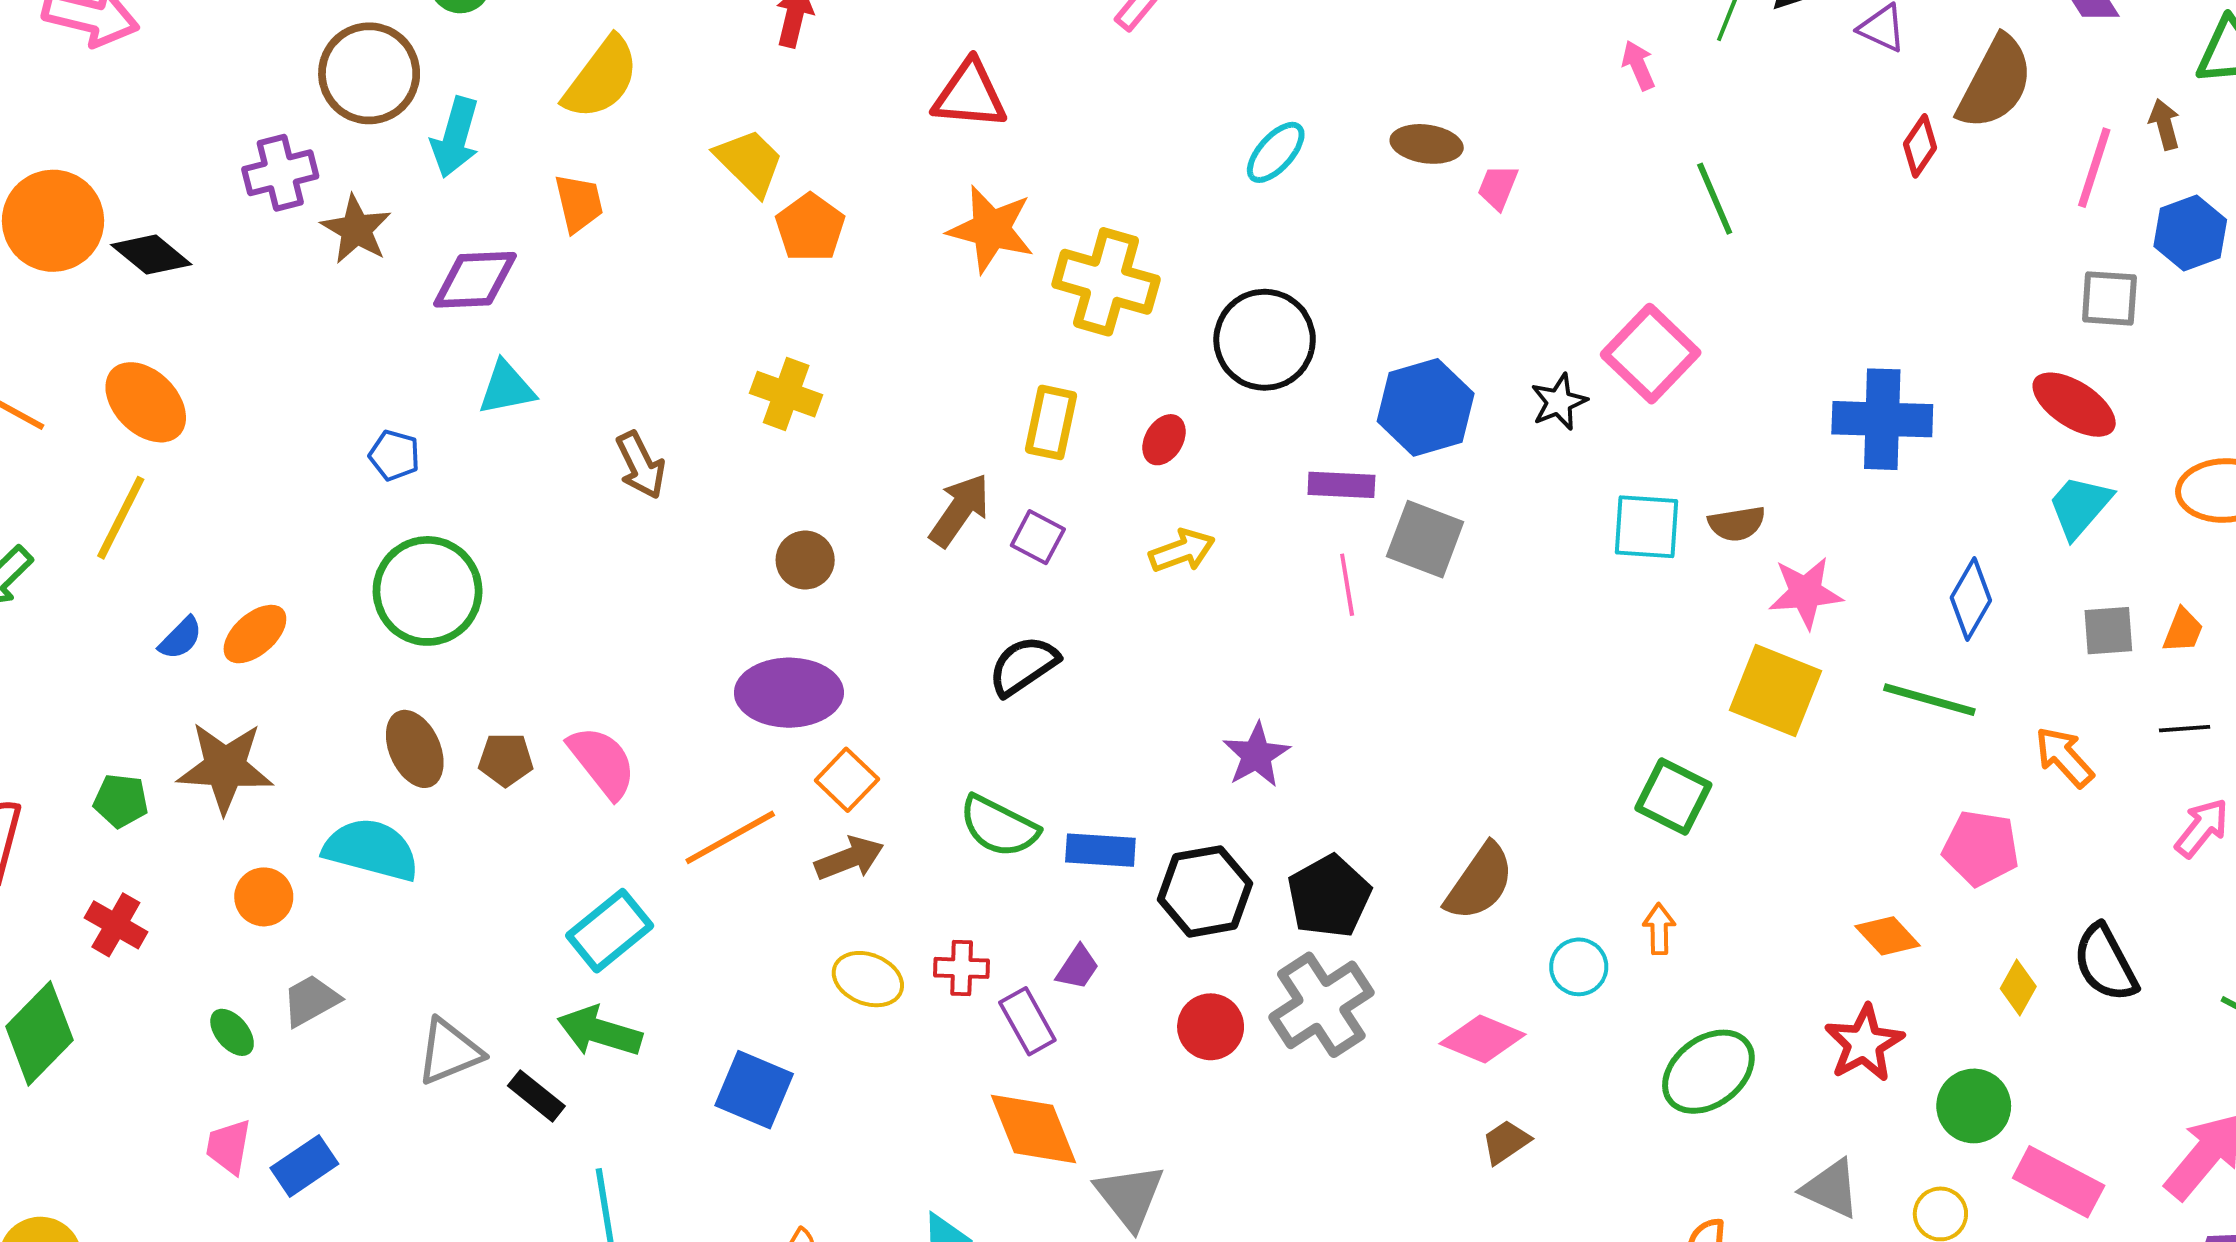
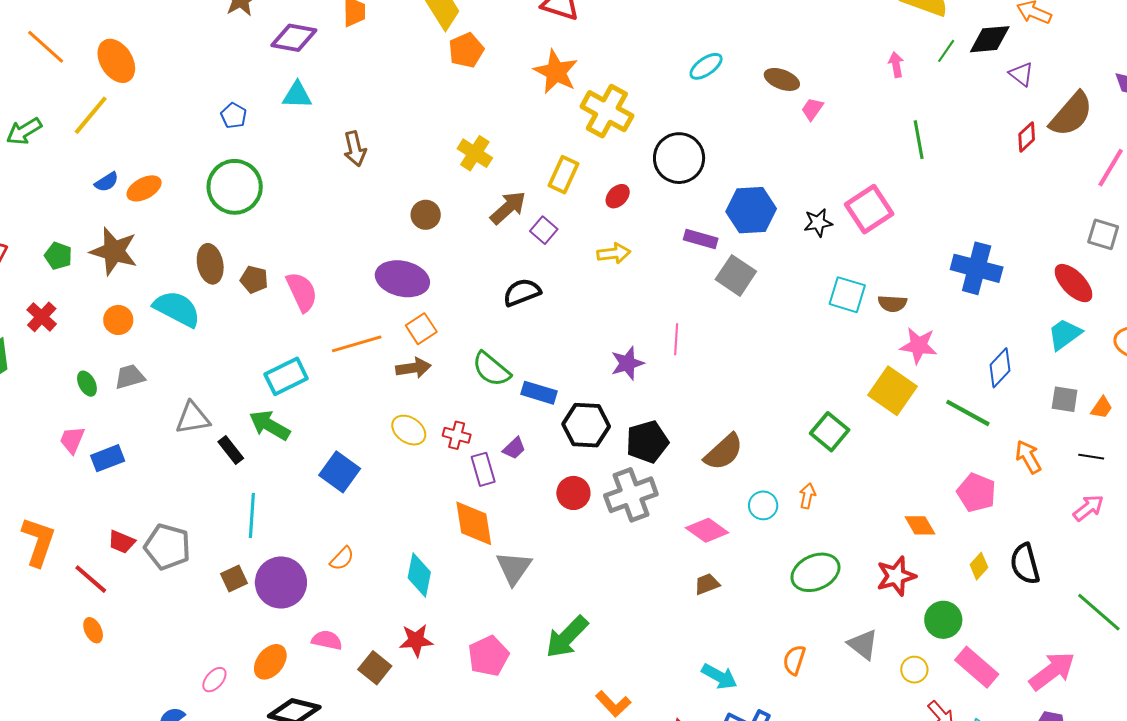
yellow cross: (786, 394) -> (475, 153), moved
pink line: (1347, 585) -> (676, 339), moved

